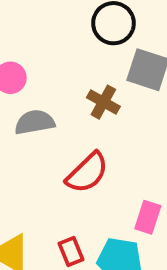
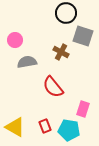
red semicircle: (87, 173) -> (53, 87), turned 95

